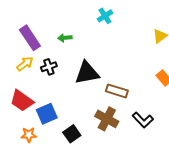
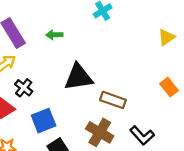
black cross: (49, 67) -> (24, 88), moved, turned -35
blue square: (47, 114) -> (44, 121), moved

